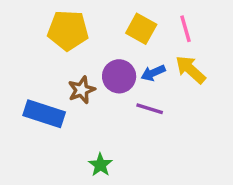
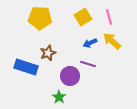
yellow square: (141, 29) -> (83, 17), turned 30
purple circle: (119, 76) -> (70, 76), moved

